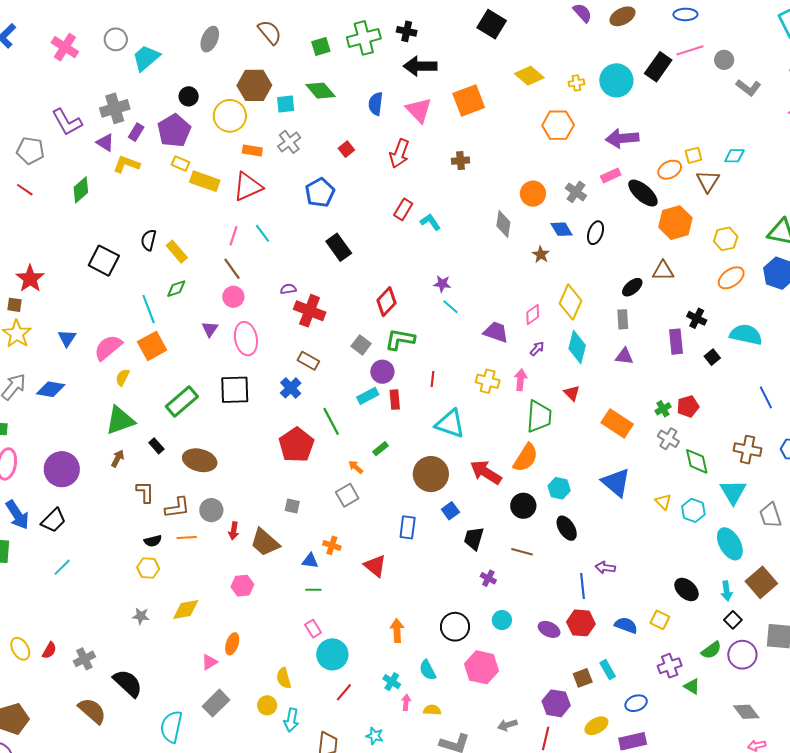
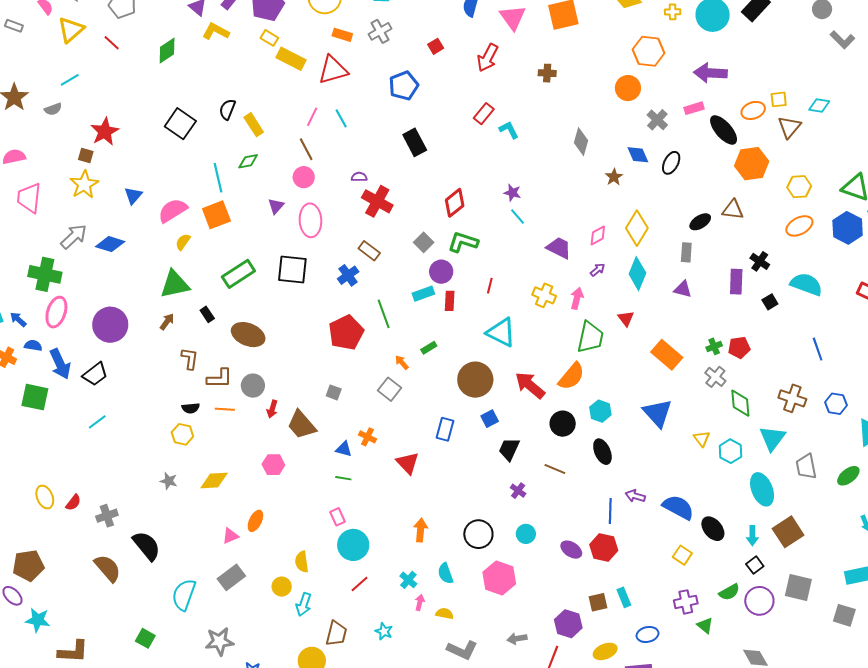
orange circle: (533, 194) -> (628, 88), moved
gray square: (347, 495) -> (389, 389), turned -30
blue semicircle: (626, 625) -> (678, 507), moved, size x1.4

